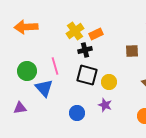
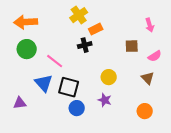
yellow cross: (75, 31) -> (79, 15), moved
pink line: (55, 66) -> (55, 61), turned -36
green circle: (27, 71) -> (27, 49), moved
black square: (87, 75) -> (69, 87), moved

